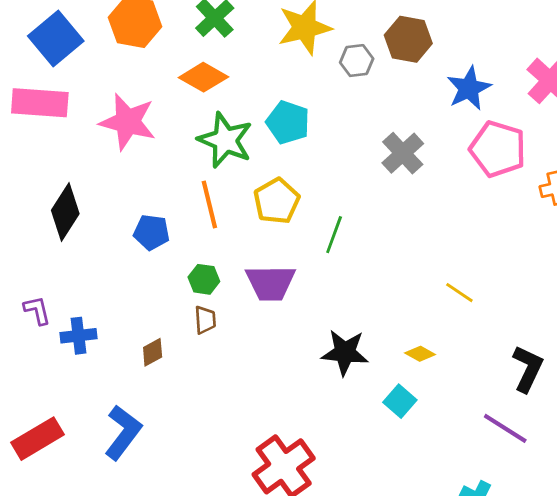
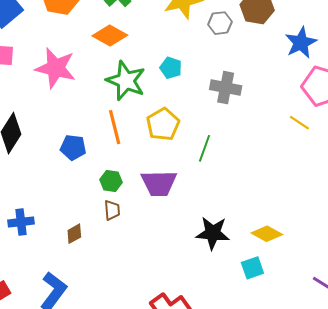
cyan pentagon: (288, 122) -> (171, 68), size x0.7
gray cross: (403, 153) -> (226, 88), moved, turned -36
yellow line: (459, 293) -> (299, 123), moved
yellow diamond: (420, 354) -> (267, 234), size x1.4
cyan square: (400, 401) -> (252, 268), turned 30

